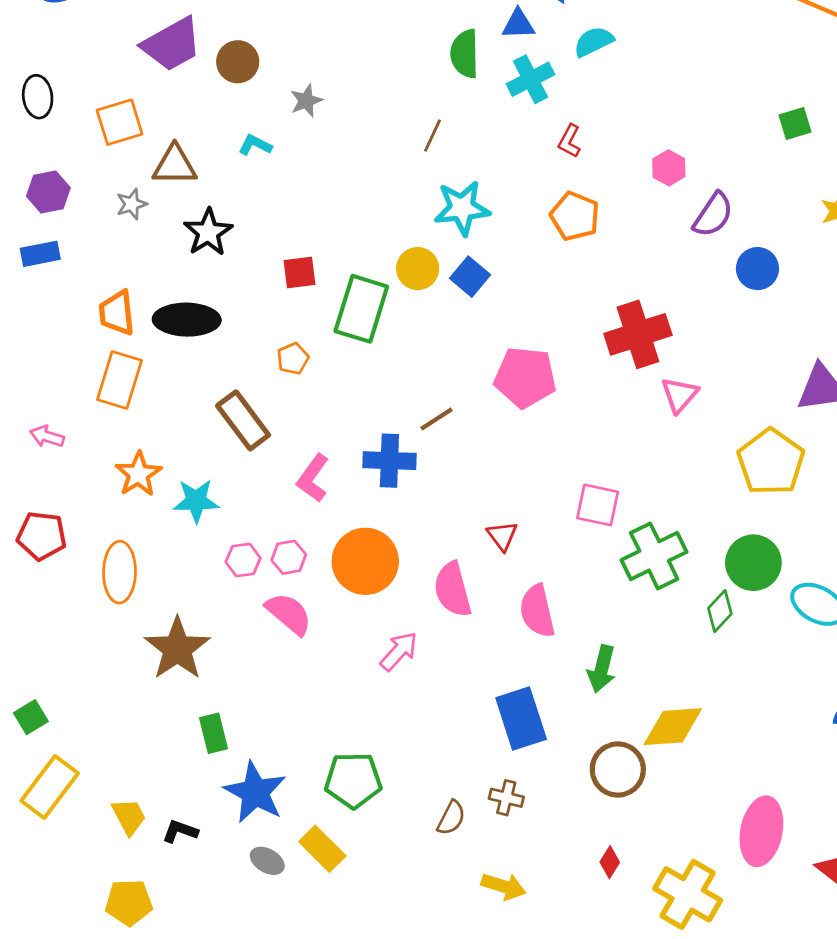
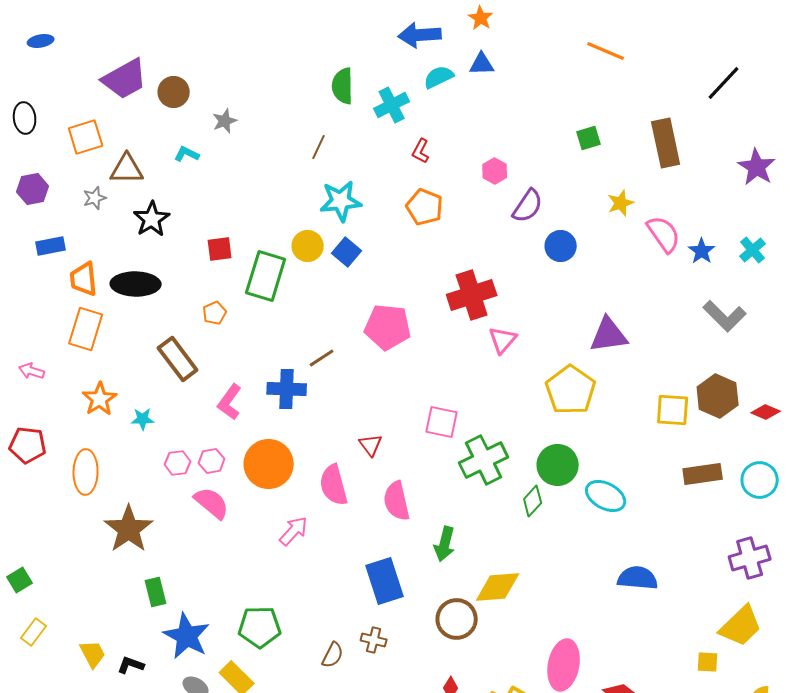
blue triangle: (518, 24) -> (482, 64), moved
blue rectangle: (40, 254) -> (51, 246), moved
cyan star: (196, 501) -> (143, 419), size x0.7
yellow rectangle: (50, 787) -> (34, 632), size x0.6

